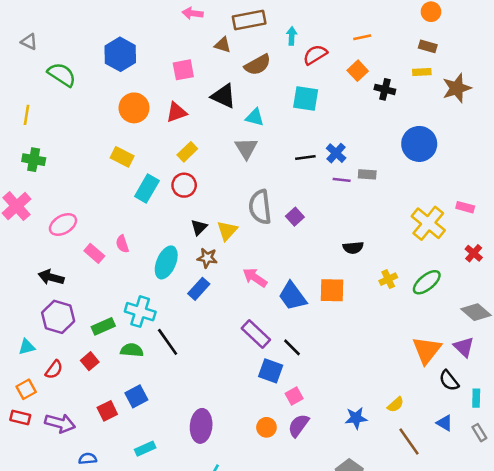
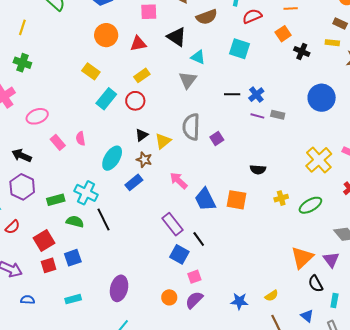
red square: (90, 361) -> (44, 240), moved, size x1.5

